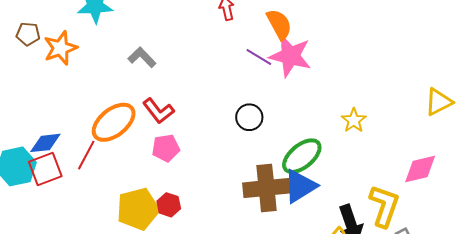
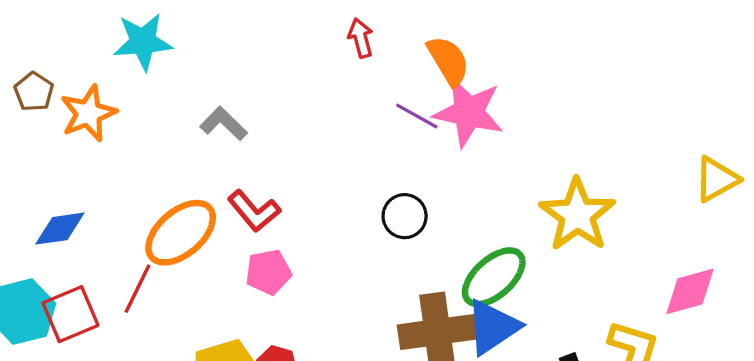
brown pentagon: (28, 34) -> (34, 92), turned 30
yellow star: (354, 120) -> (577, 215), size x1.8
blue diamond: (45, 143) -> (60, 229), moved

